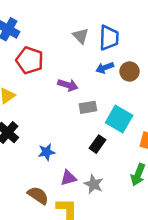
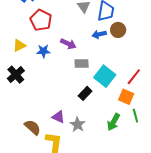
brown circle: (130, 71) -> (118, 30), moved
blue star: (47, 152) -> (43, 51), moved
purple triangle: (68, 178) -> (58, 117), turned 32

